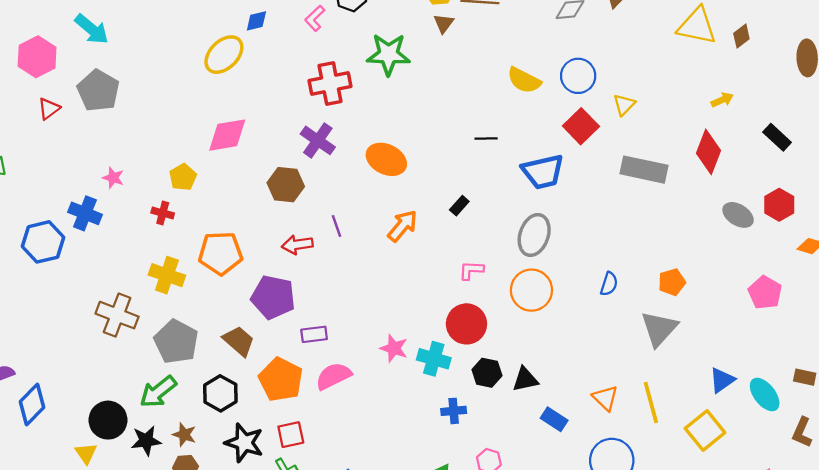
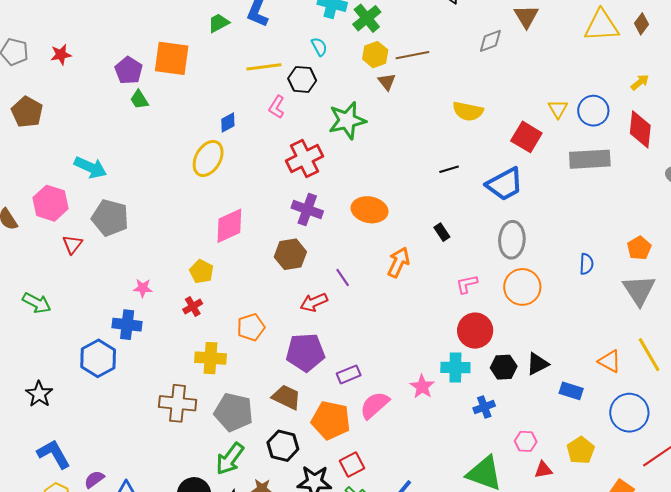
blue circle: (578, 76) -> (593, 111), moved
black rectangle: (459, 206) -> (442, 232), turned -60
red cross: (163, 213) -> (193, 307), turned -30
orange pentagon: (221, 253) -> (251, 327), size x0.7
pink star: (394, 348) -> (422, 387), moved, turned 30

